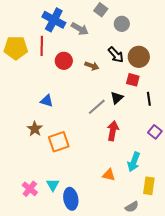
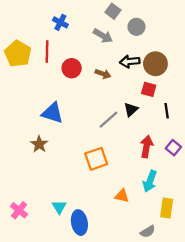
blue cross: (54, 20) -> (60, 22), size x0.6
gray arrow: (80, 29) -> (103, 36), moved
yellow pentagon: (16, 48) -> (18, 54), turned 30
black arrow: (116, 55) -> (130, 62), turned 126
blue triangle: (47, 101) -> (53, 113), size x1.5
red arrow: (113, 131) -> (147, 147), moved
orange square: (59, 142) -> (96, 159), moved
pink cross: (30, 189) -> (19, 210), moved

